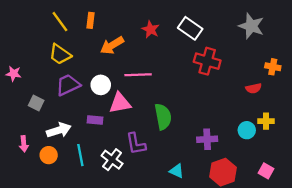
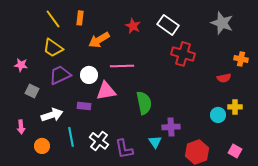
pink star: (14, 74) -> (21, 65), moved
purple cross: (207, 139) -> (171, 127), moved
purple L-shape: (136, 144) -> (124, 149), moved
orange circle: (49, 155) -> (42, 146), moved
cyan triangle: (177, 171) -> (155, 142), moved, turned 32

